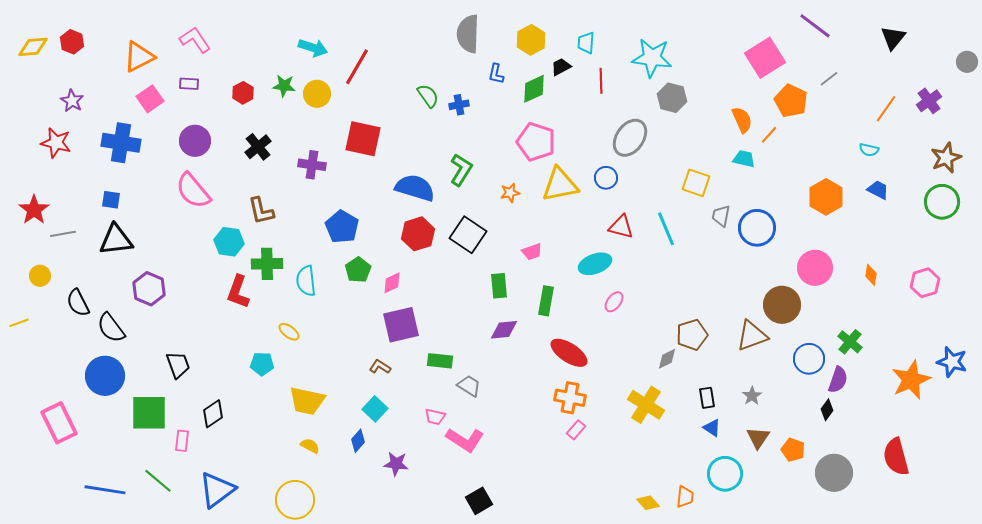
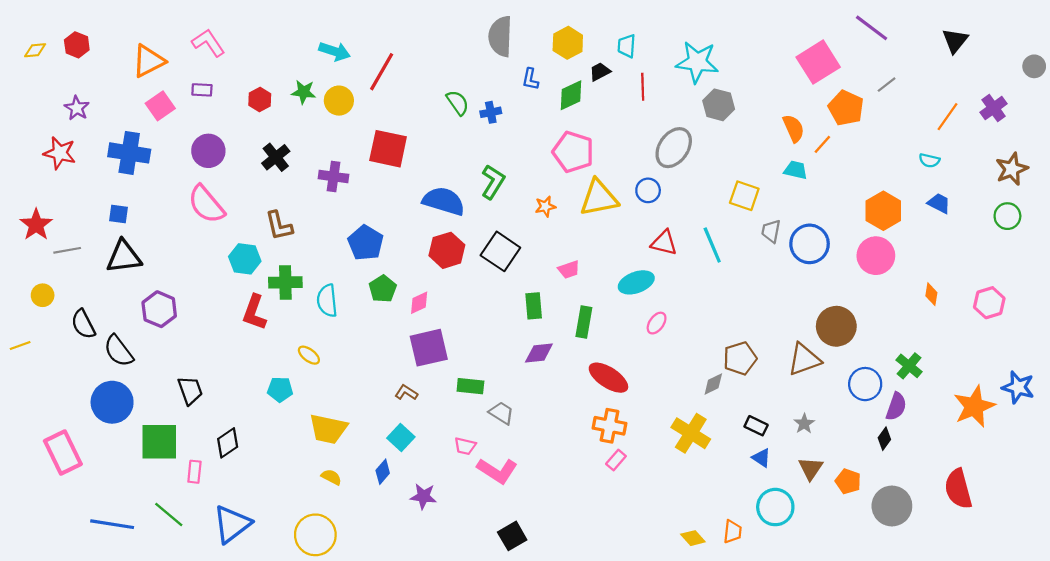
yellow diamond: (33, 47) -> (35, 50), size x0.7
green circle: (942, 202) -> (1007, 216), size x0.7
pink circle: (815, 268) -> (876, 256), moved
black rectangle: (707, 398) -> (756, 426), turned -55

